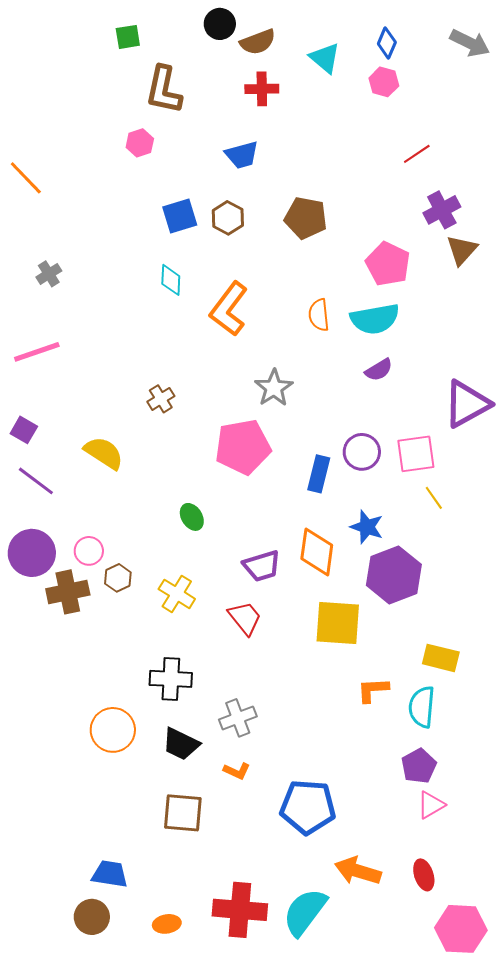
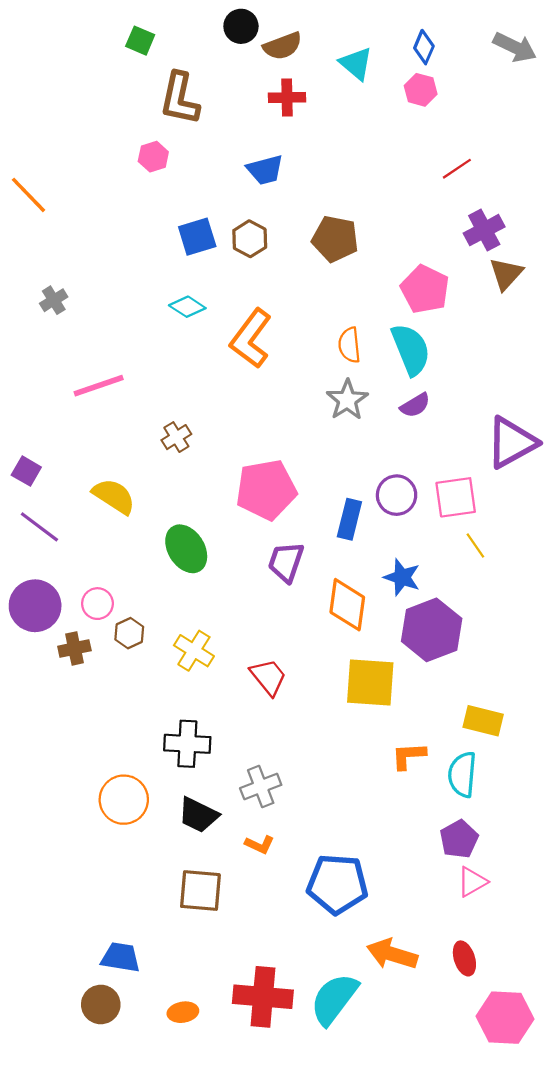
green square: (128, 37) -> (140, 41), turned 32
cyan diamond: (171, 280) -> (187, 307), turned -60
cyan semicircle: (375, 319) -> (411, 349), turned -102
pink line: (37, 352) -> (99, 386), moved
gray star: (274, 388) -> (347, 400), moved
green ellipse: (192, 517) -> (186, 549), moved, size x1.6
purple trapezoid: (262, 566) -> (286, 562), moved, turned 126
brown cross: (68, 592) -> (74, 648), size x0.7

